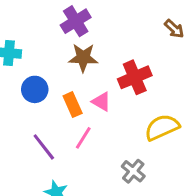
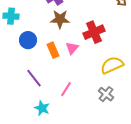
pink triangle: (101, 102) -> (72, 48), turned 40
pink line: (83, 138) -> (66, 89), moved
gray cross: (133, 171) -> (106, 94), moved

